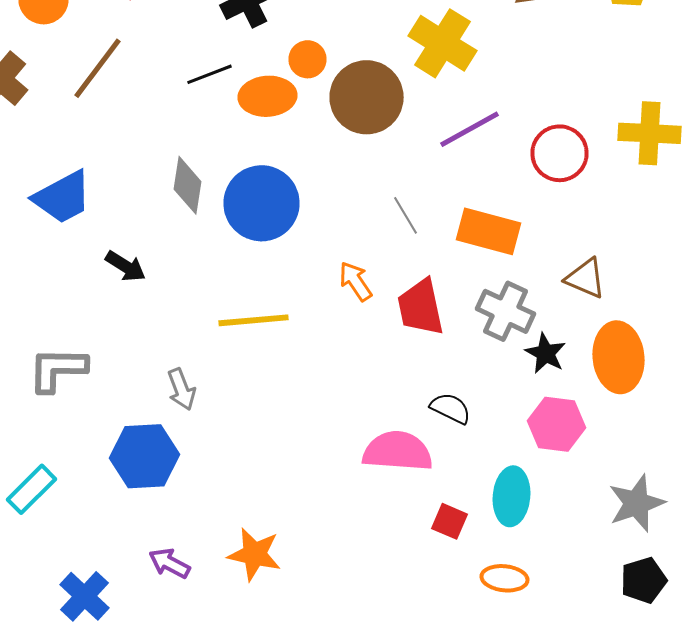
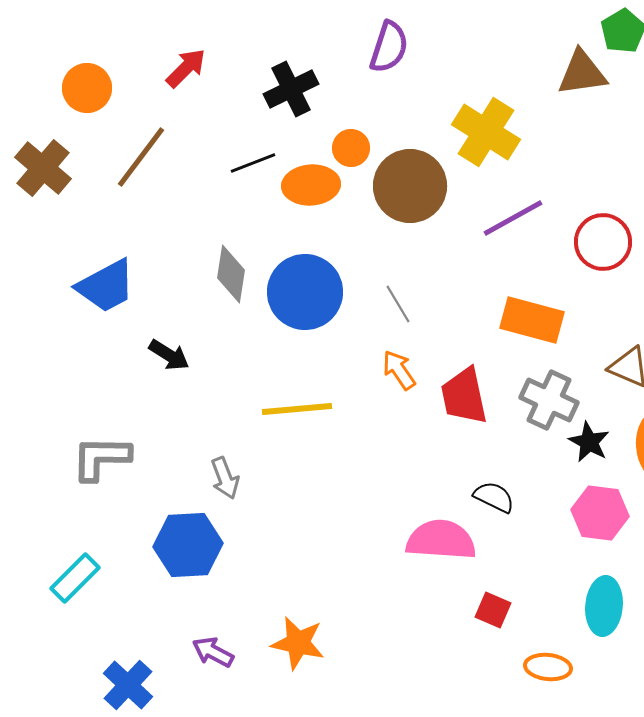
gray line: (406, 215) -> (398, 304), moved
cyan ellipse: (512, 496) -> (604, 606), moved

